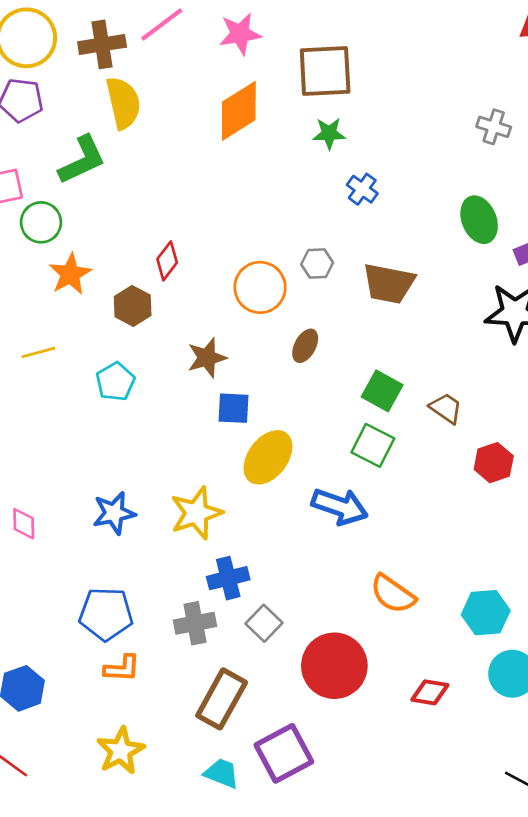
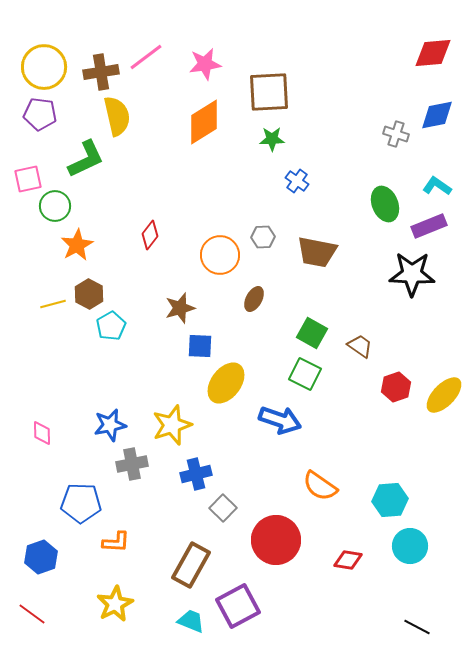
brown hexagon: (133, 306) -> (89, 294), moved
blue pentagon: (106, 614) -> (81, 503), moved
gray cross: (195, 623) -> (132, 464), moved

